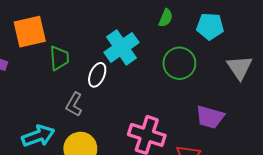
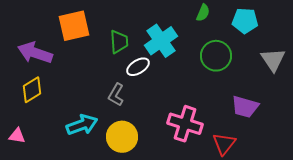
green trapezoid: (59, 58) -> (119, 42), moved
white ellipse: (97, 75) -> (138, 67), turned 35

